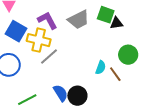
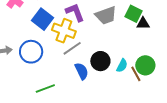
green circle: (128, 55) -> (145, 65), moved
blue semicircle: (61, 93) -> (82, 71), moved
black circle: (77, 96) -> (100, 61), moved

